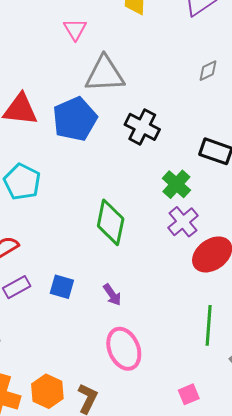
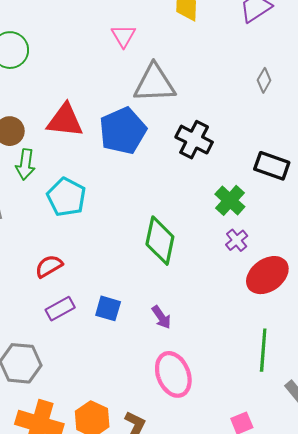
gray diamond: (208, 71) -> (264, 80), turned -35
purple cross: (183, 222) -> (237, 240), size x0.7

